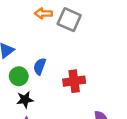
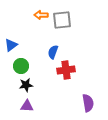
gray square: (69, 20) -> (62, 20), turned -30
blue semicircle: (40, 66) -> (53, 52), moved

